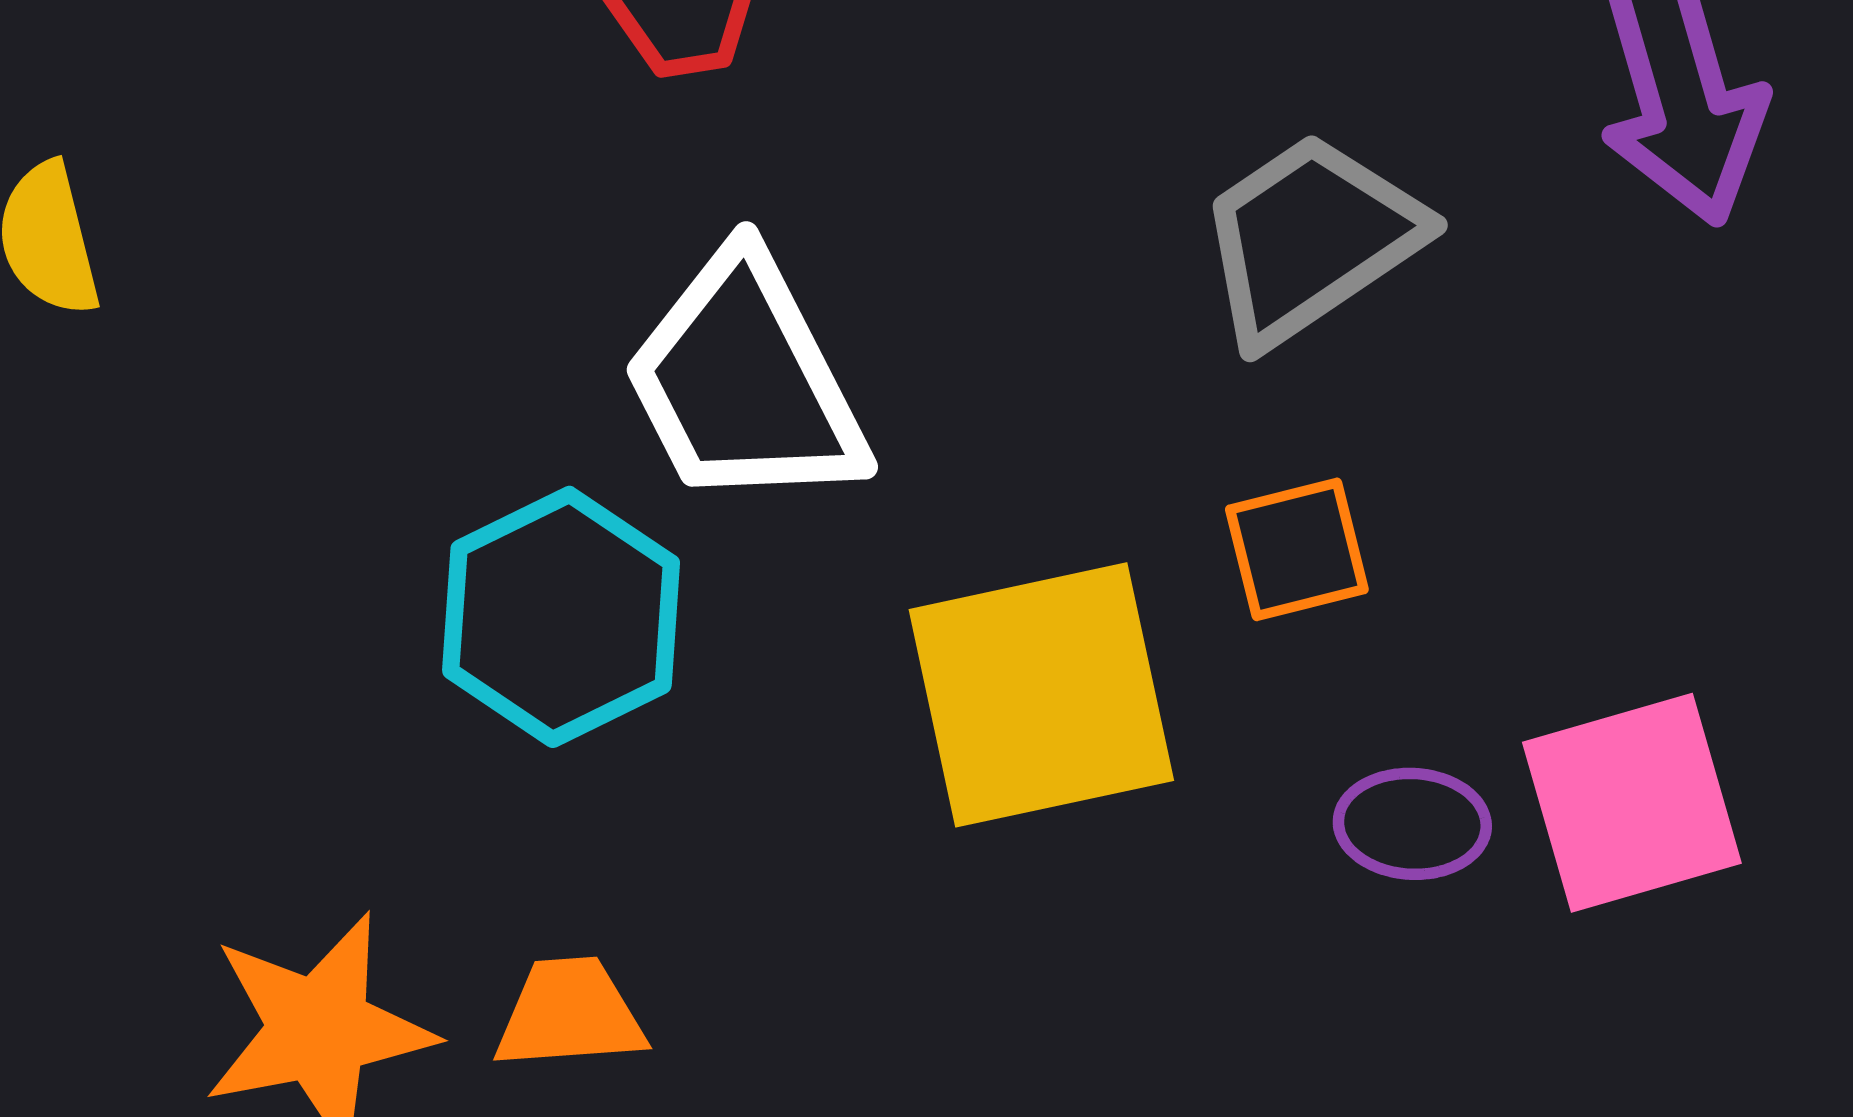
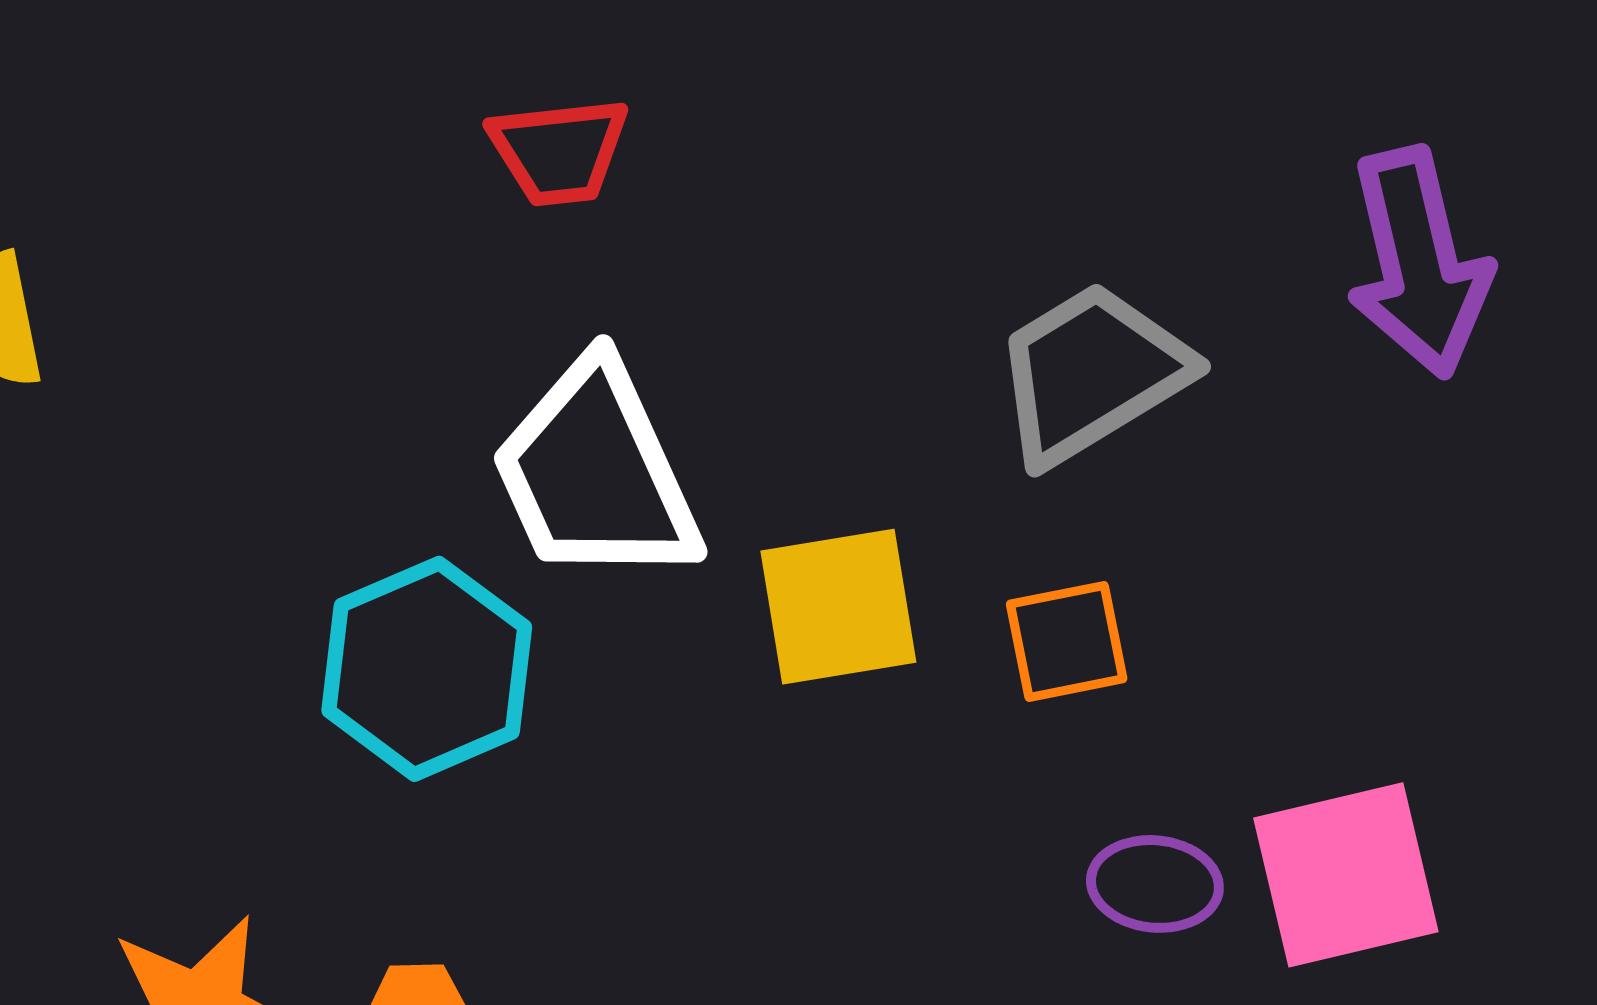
yellow square: (1041, 695) -> (838, 607), moved, size x0.7

